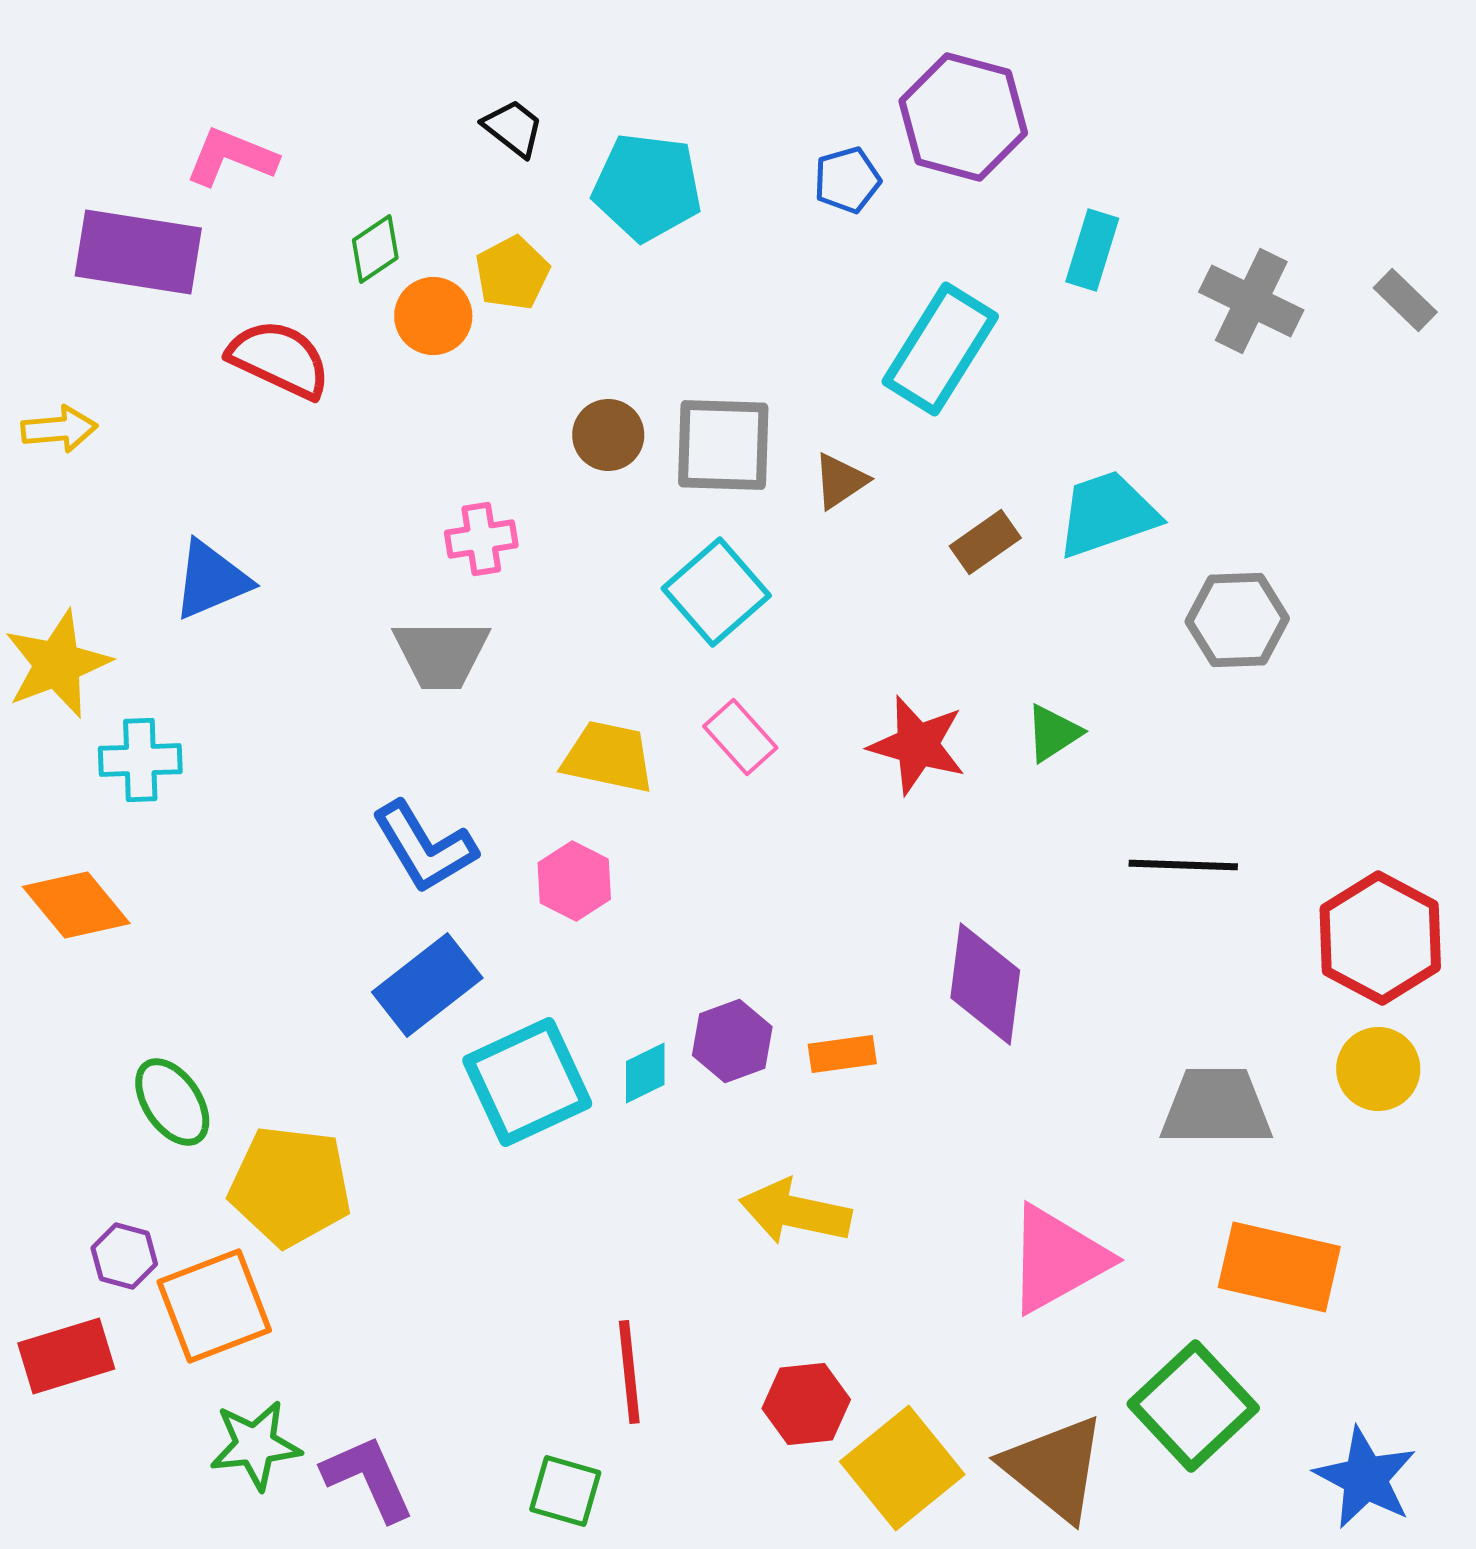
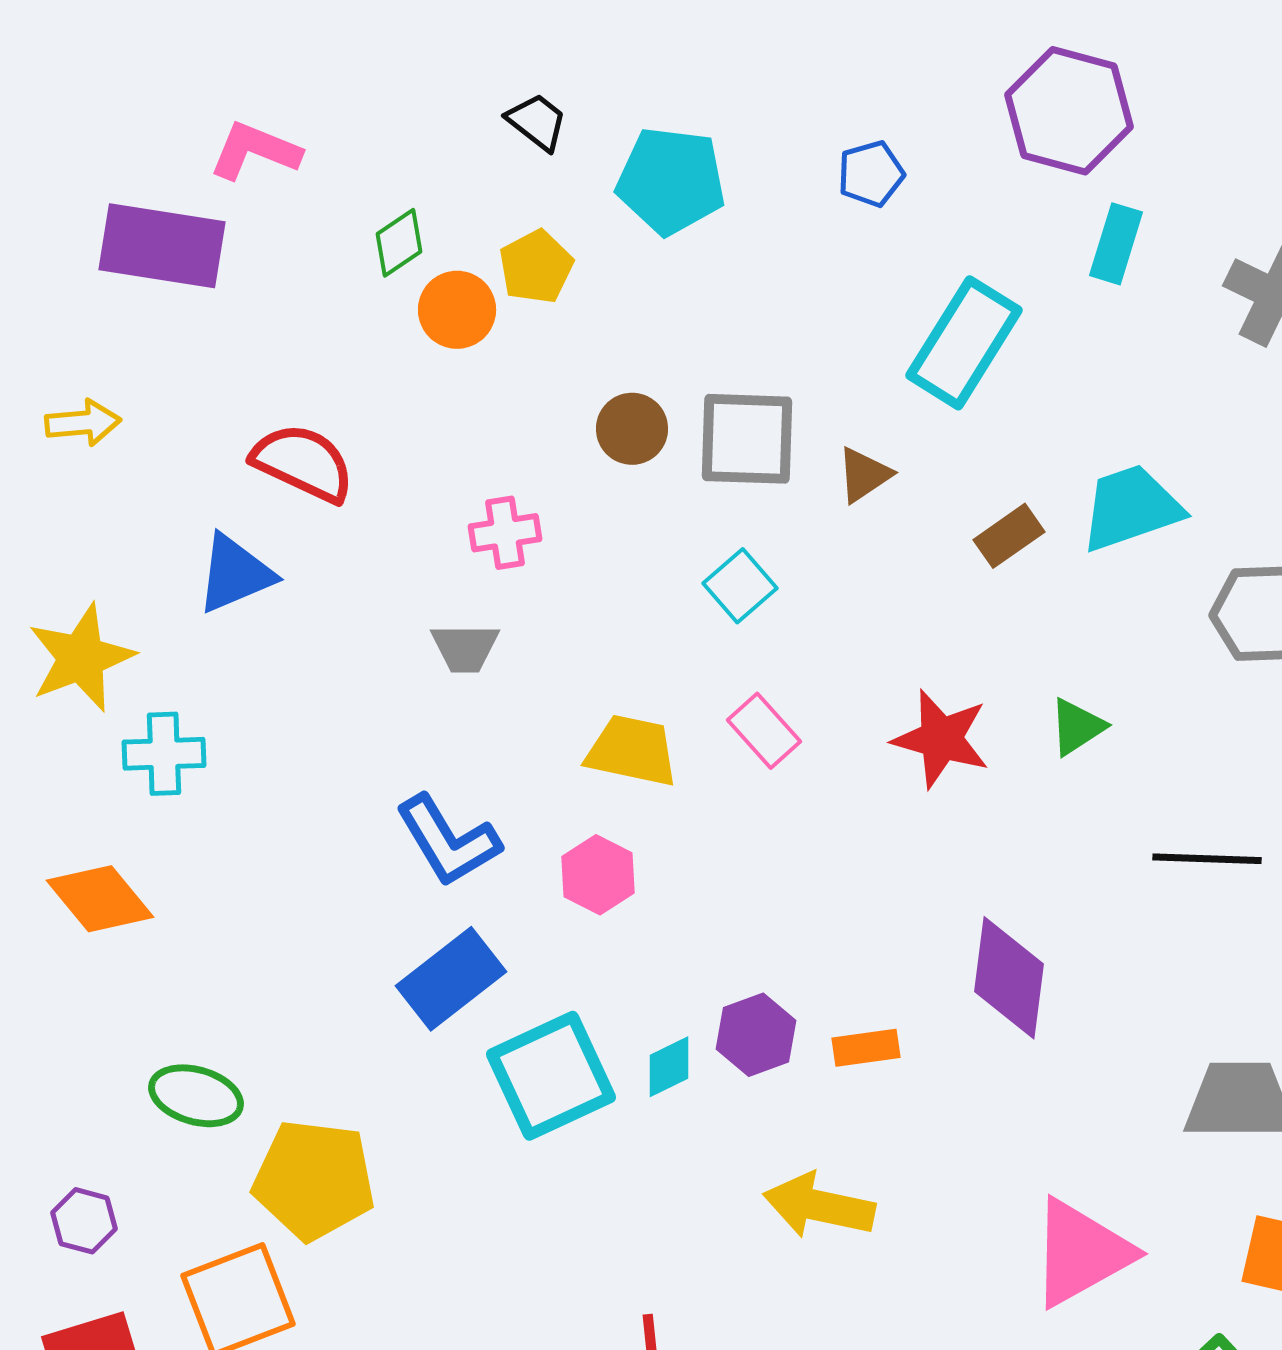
purple hexagon: (963, 117) -> (1069, 111), moved
red semicircle: (279, 359) -> (303, 463), moved
cyan square: (716, 592) -> (740, 586), size x0.7
gray trapezoid: (441, 654) -> (465, 648), size x0.7
green ellipse: (172, 1102) -> (196, 1096), turned -40
purple hexagon: (124, 1256) -> (84, 1221), moved

